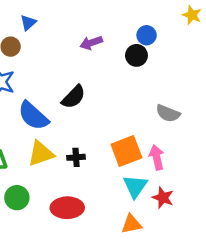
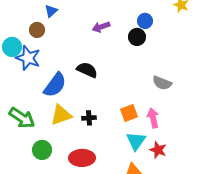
black semicircle: (74, 97) -> (87, 70), turned -110
blue semicircle: (33, 116) -> (55, 85), turned -96
orange square: (126, 151) -> (129, 113), size x0.7

